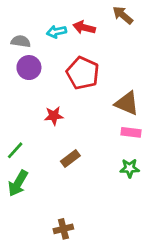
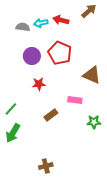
brown arrow: (123, 15) -> (89, 11), turned 98
gray semicircle: (21, 41) -> (23, 27), moved
purple circle: (29, 68) -> (32, 56), moved
pink rectangle: (131, 132) -> (75, 100), moved

